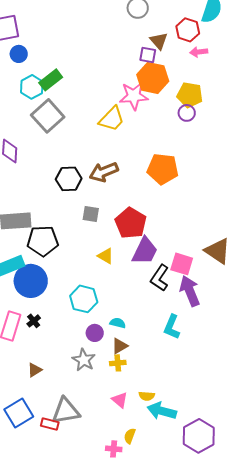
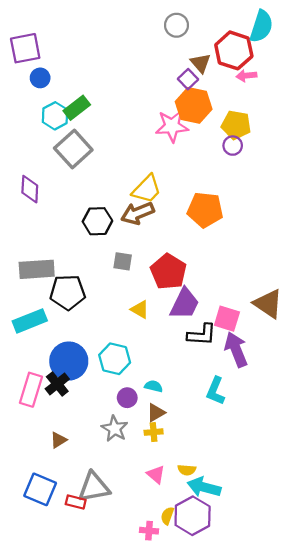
red hexagon: (188, 30) -> (234, 50), size x1.4
purple square: (148, 55) -> (188, 79), turned 36
yellow trapezoid: (112, 119) -> (147, 189), moved
black L-shape: (160, 278) -> (202, 335), turned -120
blue circle: (31, 281) -> (69, 361), moved
black cross: (34, 321) -> (57, 384), size x1.5
blue square: (19, 413) -> (40, 489), turned -36
purple hexagon: (199, 436) -> (193, 516), moved

